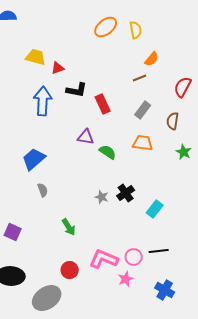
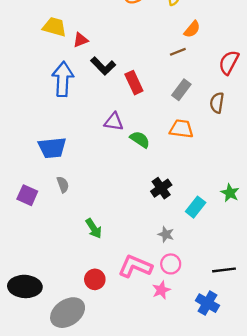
black L-shape: (77, 90) -> (103, 66), turned 35
green star: (184, 152) -> (230, 193), moved
blue trapezoid: (34, 159) -> (52, 148), turned -145
gray star: (102, 197) -> (166, 234), moved
purple square: (13, 232) -> (27, 195), moved
black line: (159, 251) -> (224, 270), moved

